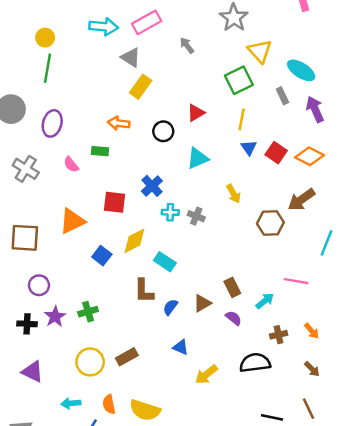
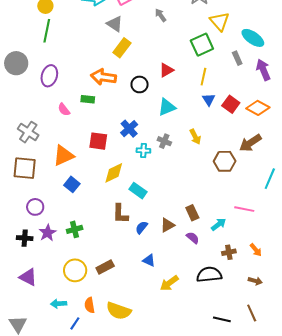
orange arrow: (119, 123) -> (103, 77), size x1.4
gray cross: (26, 169) -> (28, 132), moved
gray cross: (196, 216) -> (164, 141), moved
blue square: (102, 256) -> (72, 184), moved
brown arrow: (312, 369) -> (255, 281), turned -32

